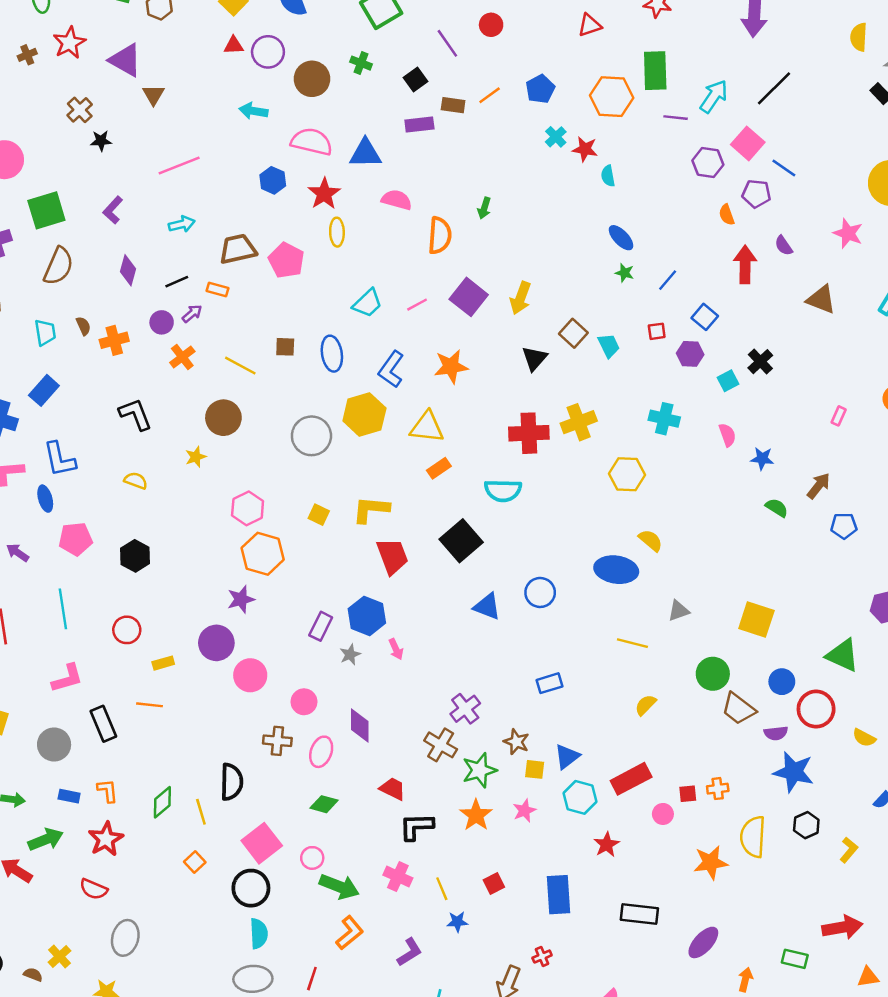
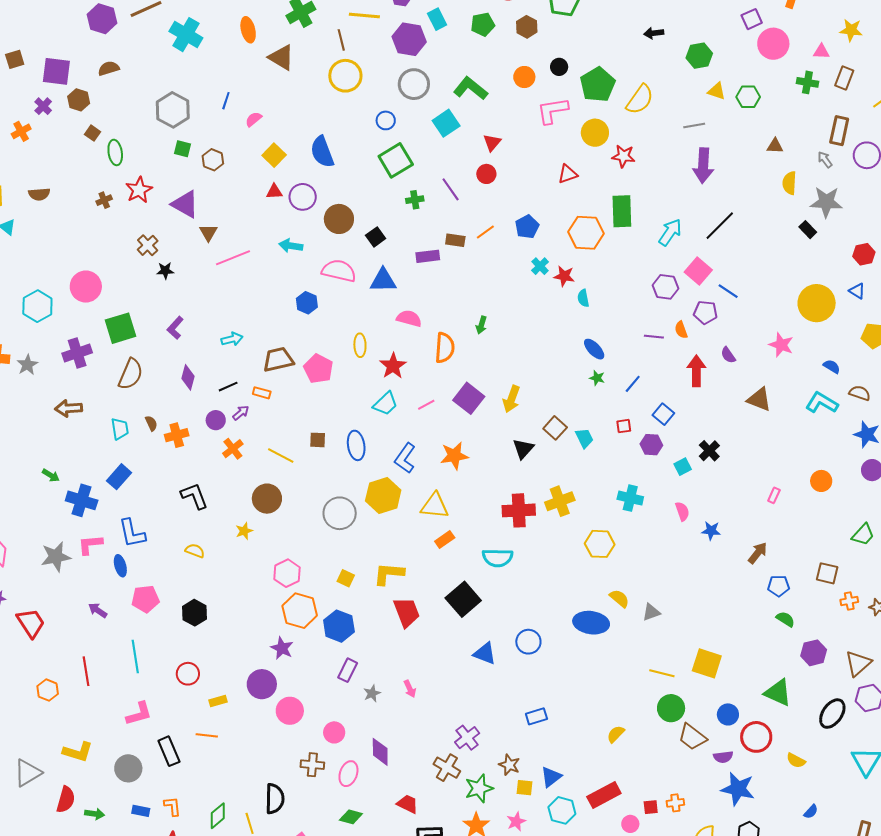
green cross: (361, 63) -> (415, 200), moved, turned -30
black square: (416, 80) -> (376, 237), moved
purple line: (676, 118) -> (654, 337), moved
pink line: (179, 166) -> (233, 258), moved
red star: (324, 194) -> (393, 366), moved
green semicircle: (777, 508) -> (785, 619), moved
purple star: (241, 599) -> (282, 648), turned -30
gray triangle: (679, 611) -> (651, 612), moved
blue hexagon: (367, 616) -> (339, 626), moved
yellow line: (632, 643) -> (662, 673), moved

